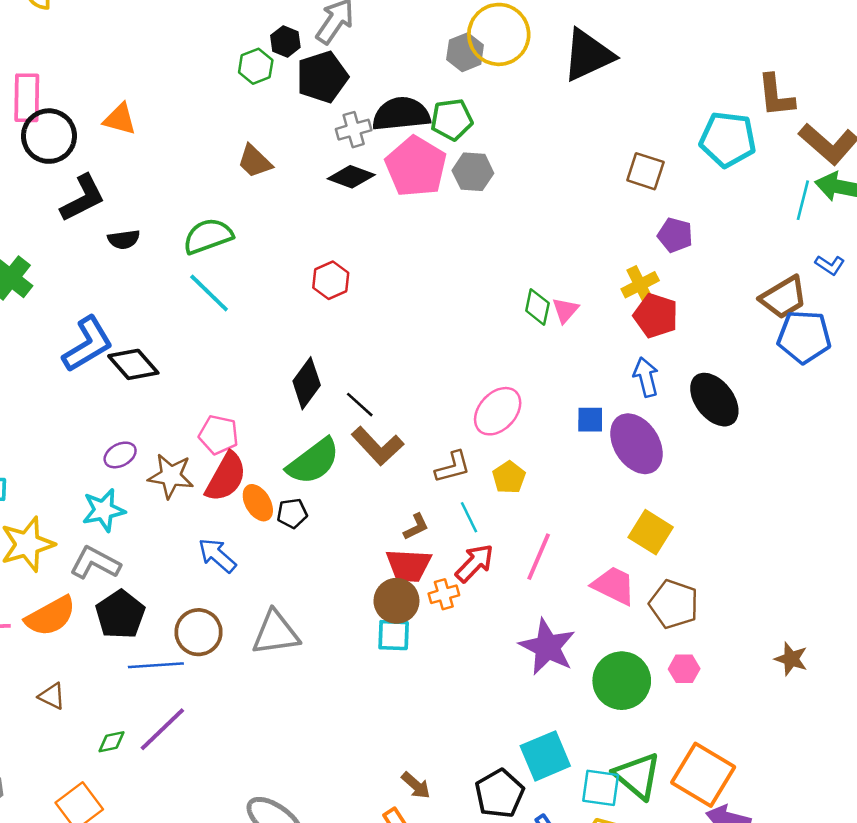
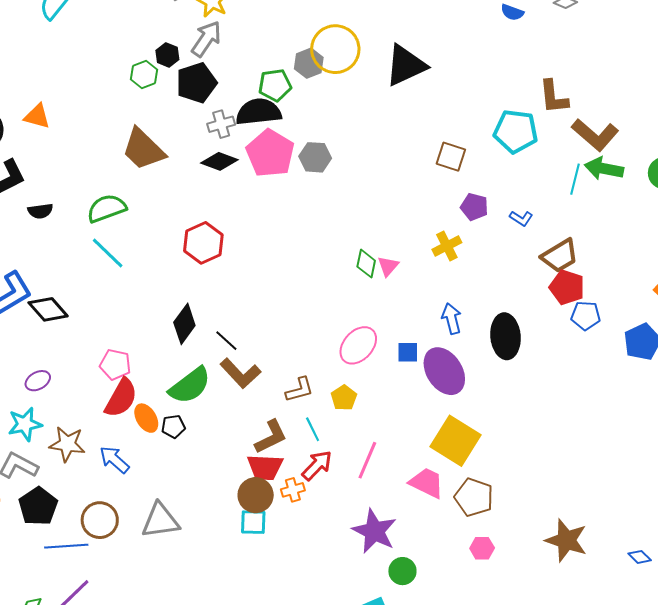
green pentagon: (452, 120) -> (275, 85), moved
brown trapezoid: (255, 161) -> (143, 149), size x1.6
blue L-shape: (830, 265) -> (521, 218), moved
red hexagon: (331, 280) -> (203, 243), size x1.4
red pentagon: (656, 316) -> (567, 287), moved
blue pentagon: (804, 337) -> (586, 316), moved, size x0.7
black ellipse: (714, 400) -> (505, 336), turned 33
pink ellipse: (498, 411) -> (358, 345), moved
brown star: (171, 476) -> (67, 444), moved
brown L-shape: (416, 527) -> (271, 437), size x1.6
yellow square: (651, 532) -> (456, 441), size x1.4
brown star: (791, 659) -> (566, 540), size x1.6
green circle: (622, 681) -> (402, 571), moved, size x0.6

